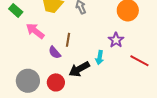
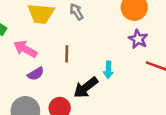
purple star: (116, 40) -> (138, 39), moved
purple semicircle: (55, 52) -> (36, 74), moved, turned -72

